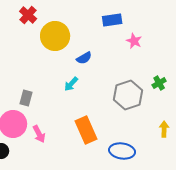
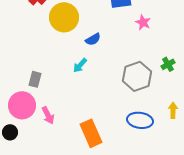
orange rectangle: (86, 130) -> (91, 133), moved
blue ellipse: (122, 151) -> (140, 120), moved

